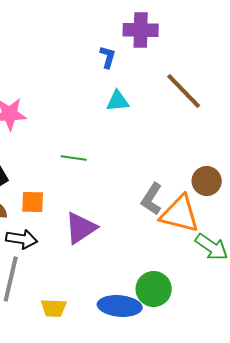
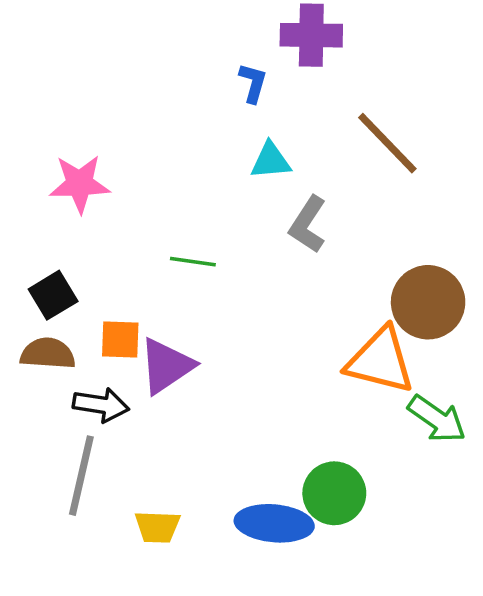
brown circle: (207, 181) -> (428, 302), size x1.4
gray L-shape: (152, 199) -> (308, 224), moved
purple triangle: (81, 228) -> (166, 366), moved

